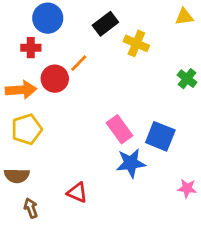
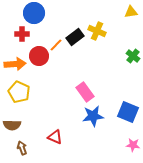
black rectangle: (105, 24) -> (75, 37), moved
yellow pentagon: (27, 129) -> (19, 92), turned -30
blue square: (160, 136) -> (128, 112), moved
pink star: (187, 188) -> (133, 145), moved

